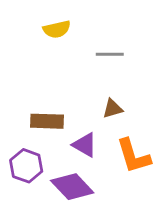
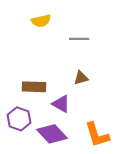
orange L-shape: (133, 156) -> (97, 135), moved

